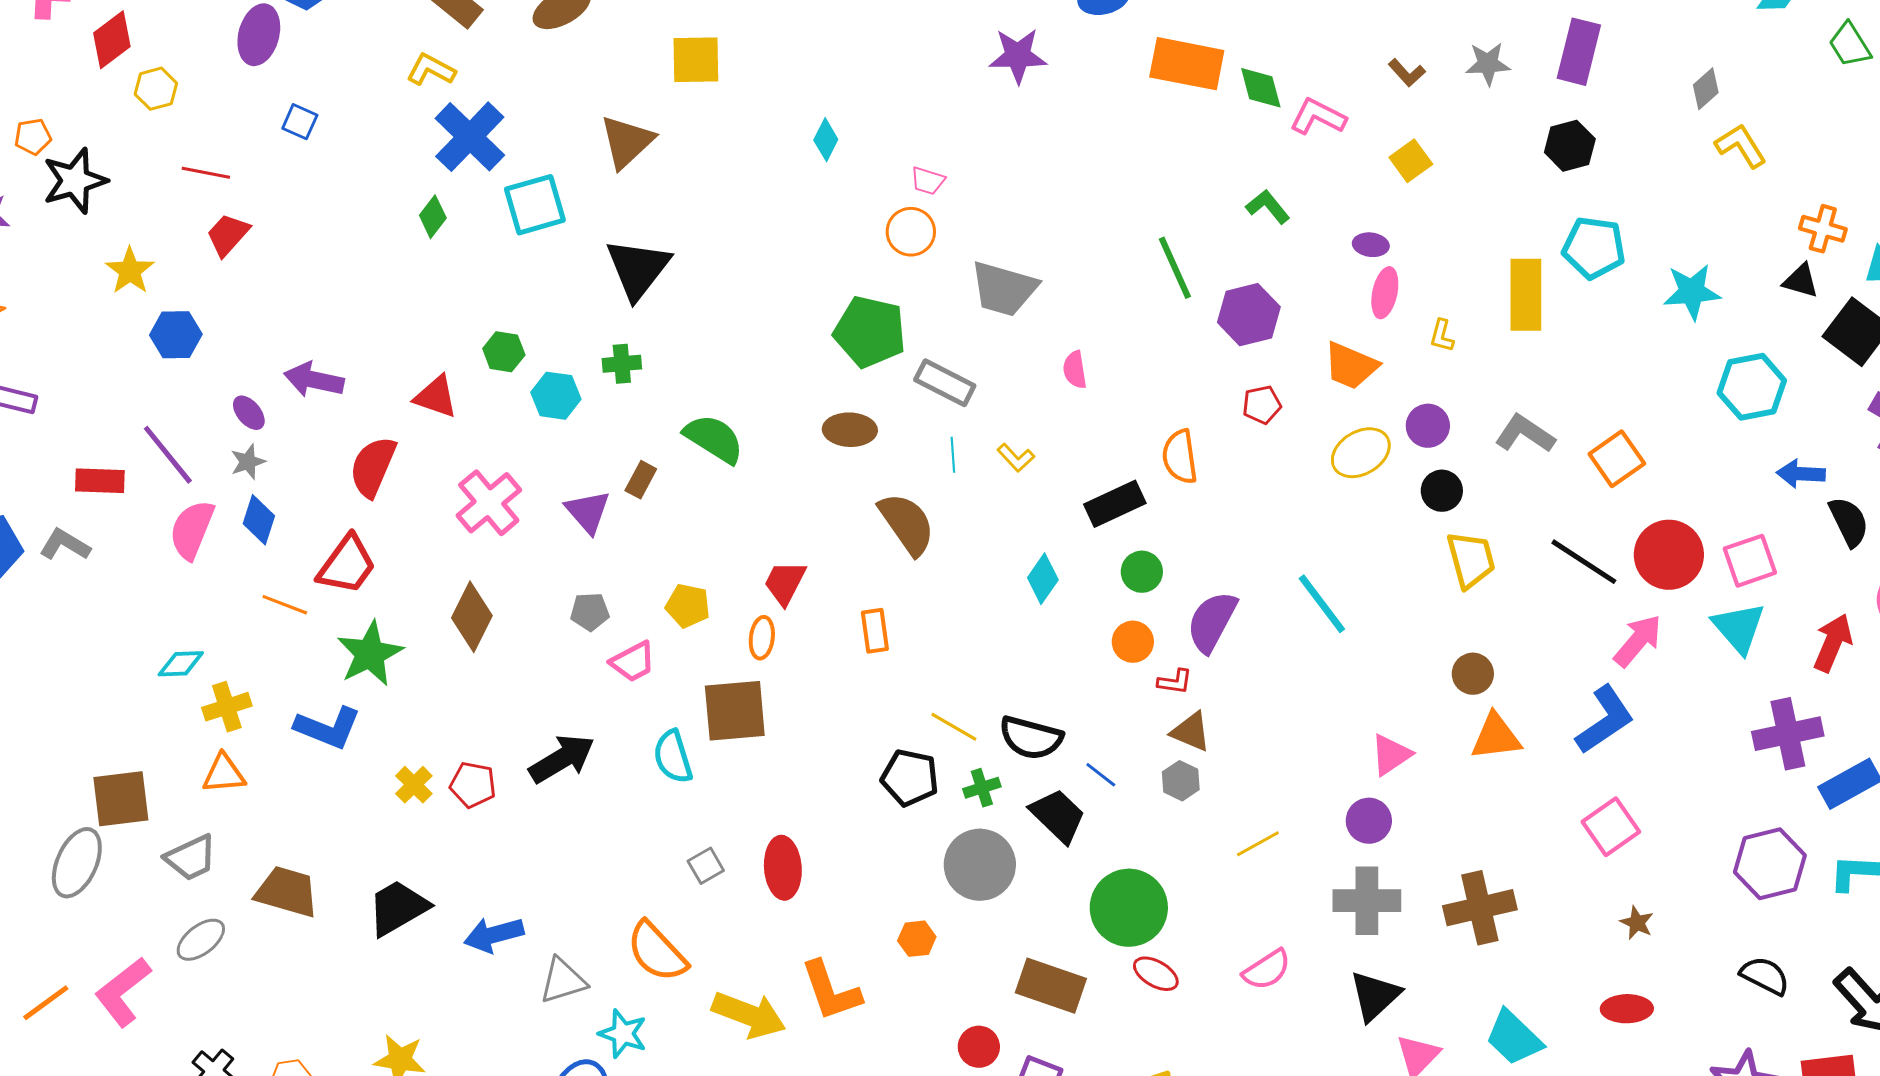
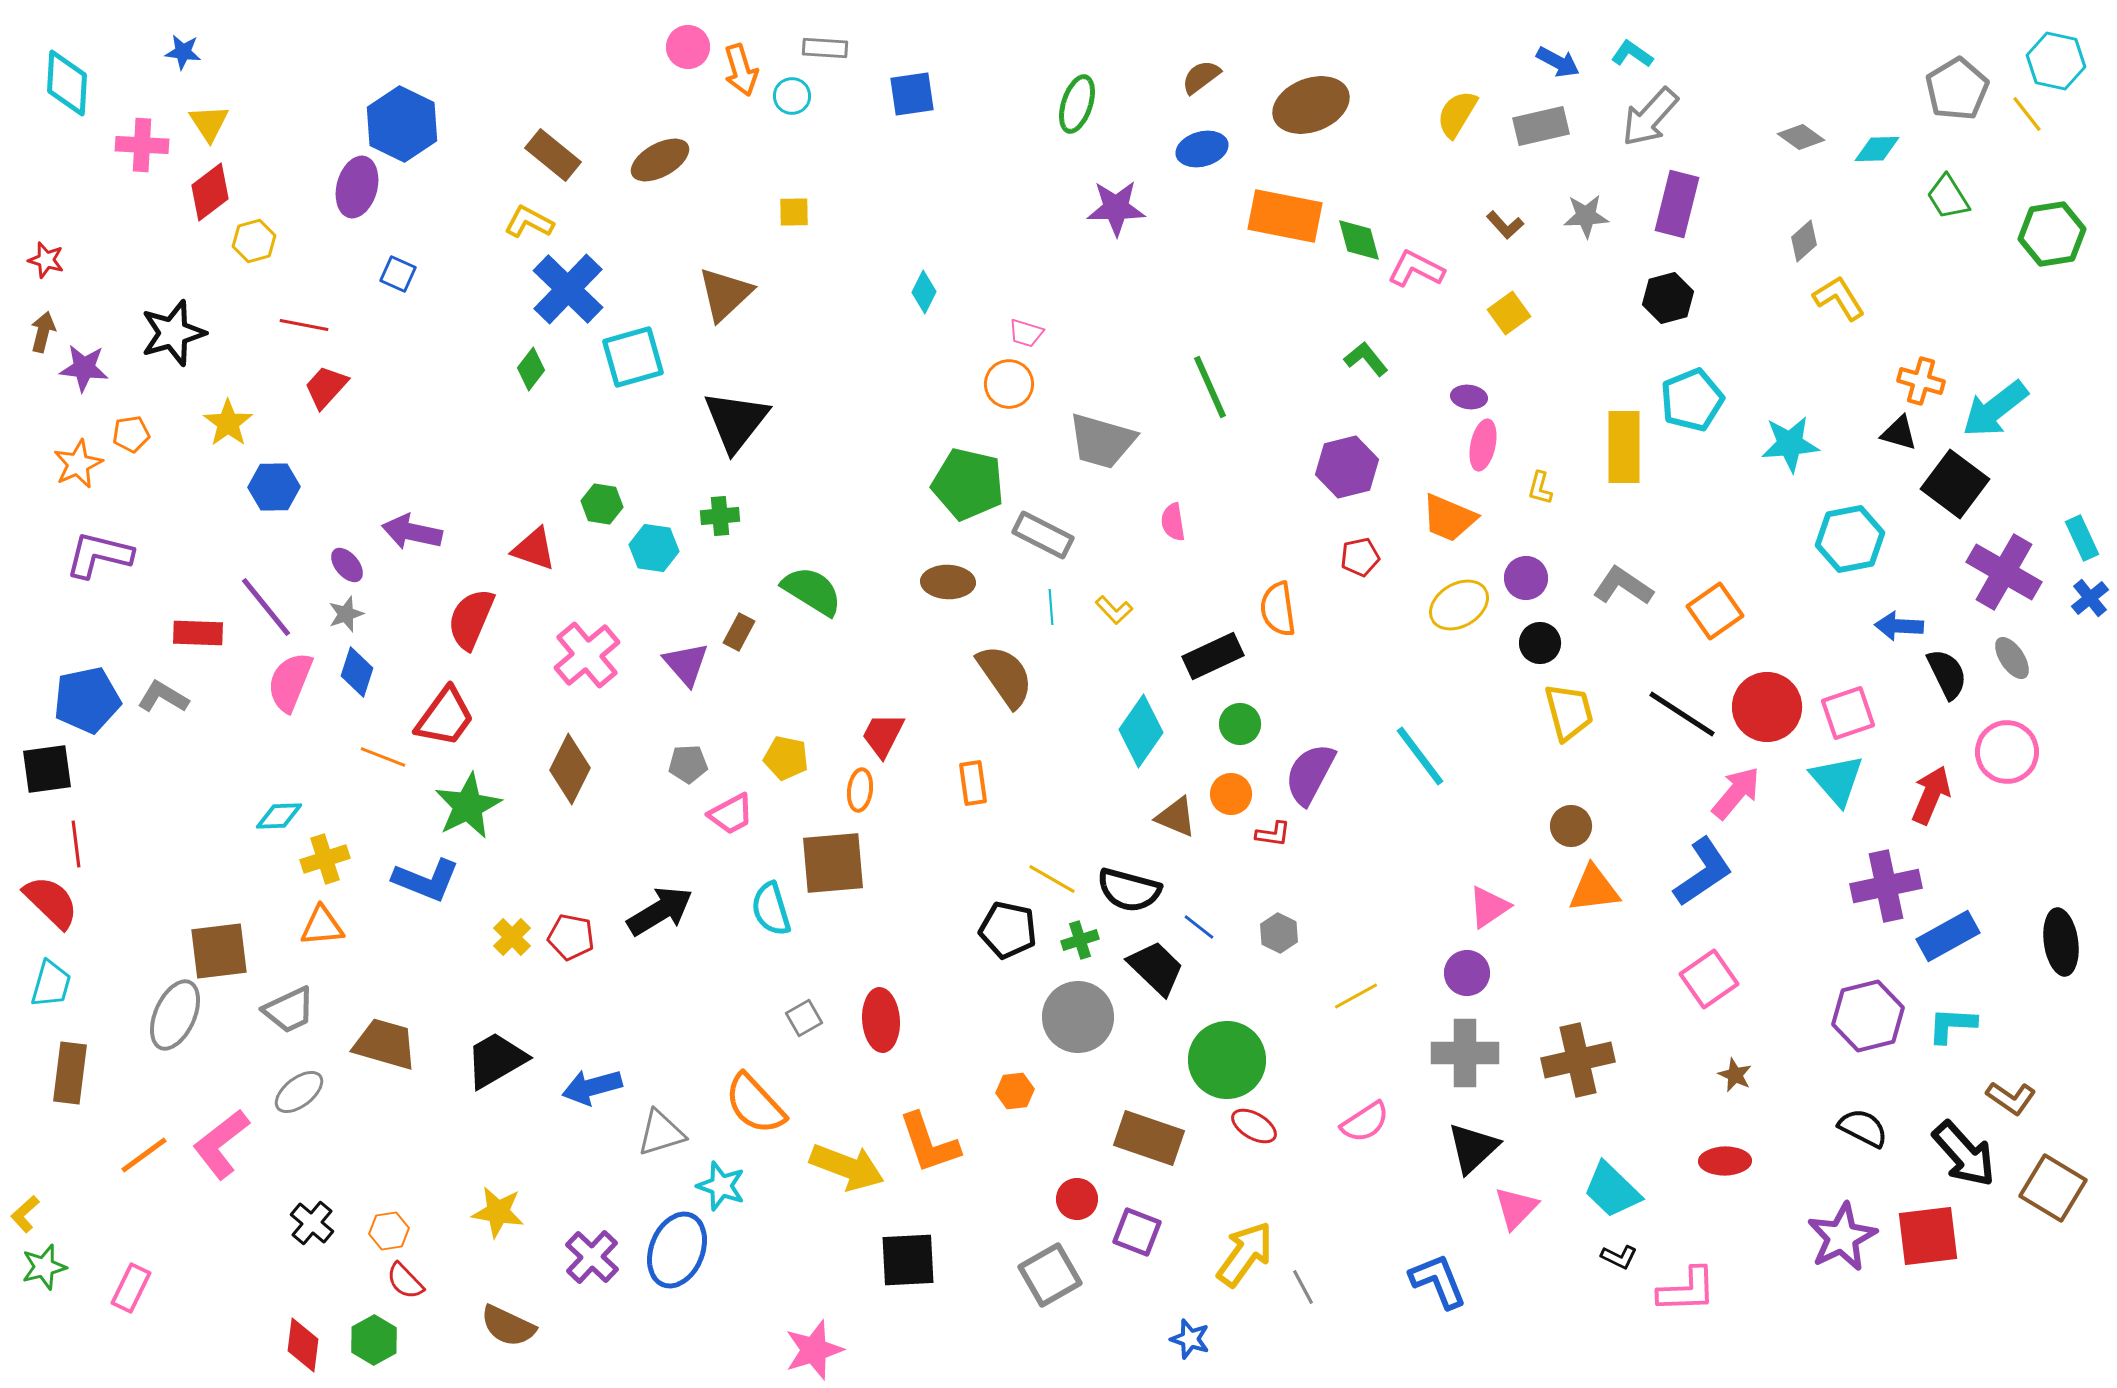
yellow square: (696, 60) -> (794, 212), size x0.6
orange pentagon: (33, 137) -> (131, 434), moved
cyan pentagon: (1594, 248) -> (1692, 400), turned -30
green line: (1175, 268) -> (1210, 387), moved
cyan diamond: (1043, 579) -> (1141, 731), size x1.4
brown triangle: (1191, 732) -> (1176, 817), moved

